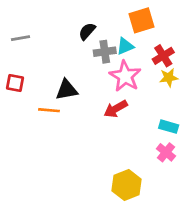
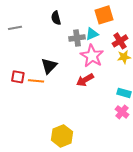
black semicircle: (87, 31) -> (56, 18), moved, turned -56
red square: (15, 83) -> (18, 77), moved
black triangle: (67, 90) -> (49, 66), turned -36
yellow hexagon: (127, 185) -> (62, 136), moved

